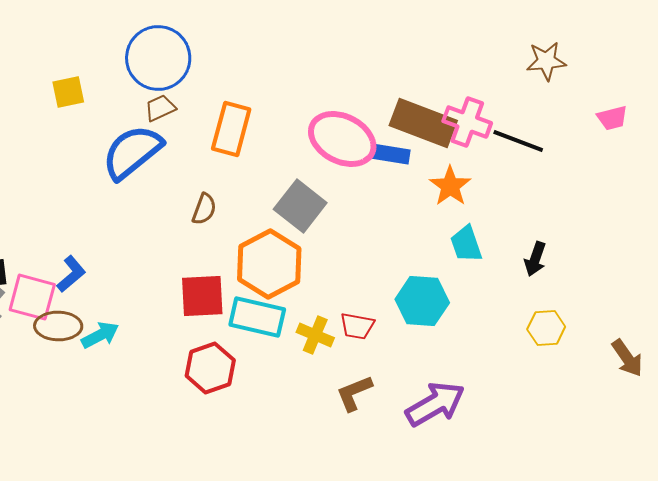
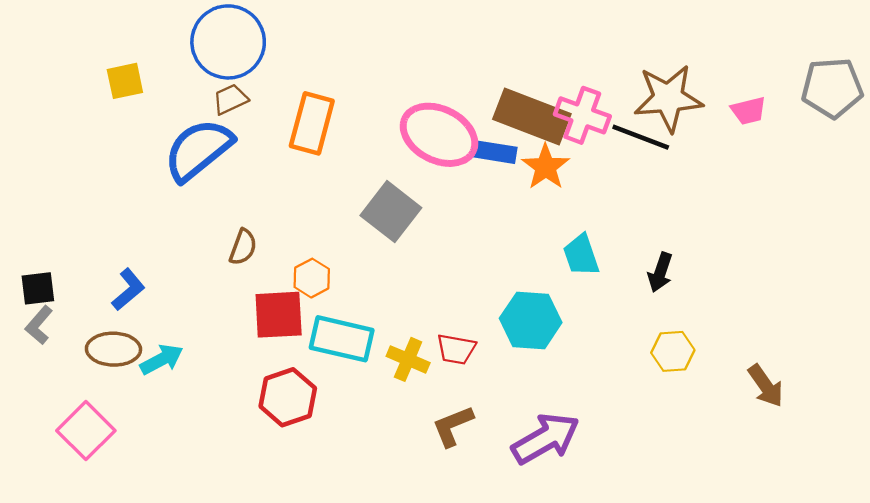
brown star: (546, 61) -> (668, 98), moved, size x1.5
orange star: (450, 186) -> (546, 167), moved
brown semicircle: (204, 209) -> (243, 247), moved
orange hexagon: (269, 264) -> (312, 278), moved, size x0.5
pink square: (32, 297) -> (86, 431), moved, turned 30

